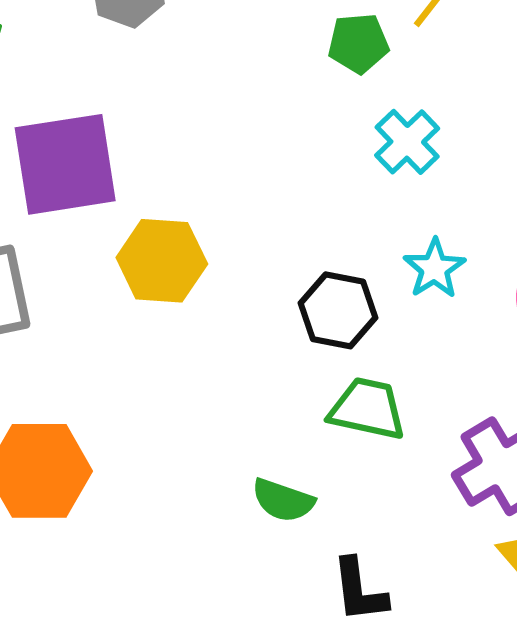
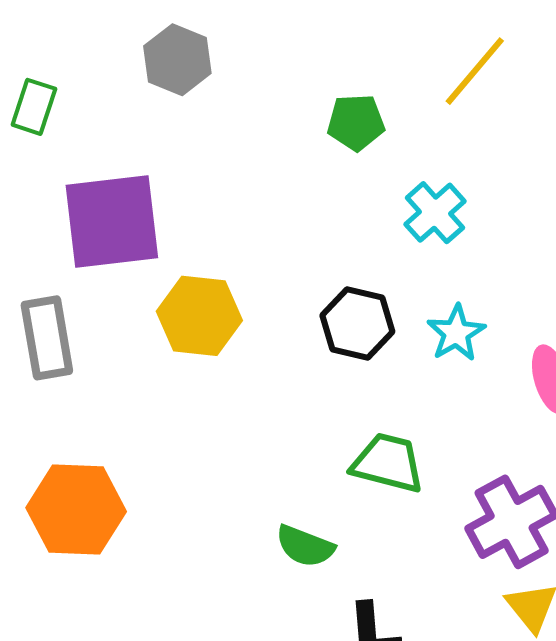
green pentagon: (358, 43) -> (356, 122), moved
black hexagon: (338, 310) -> (357, 324), moved

